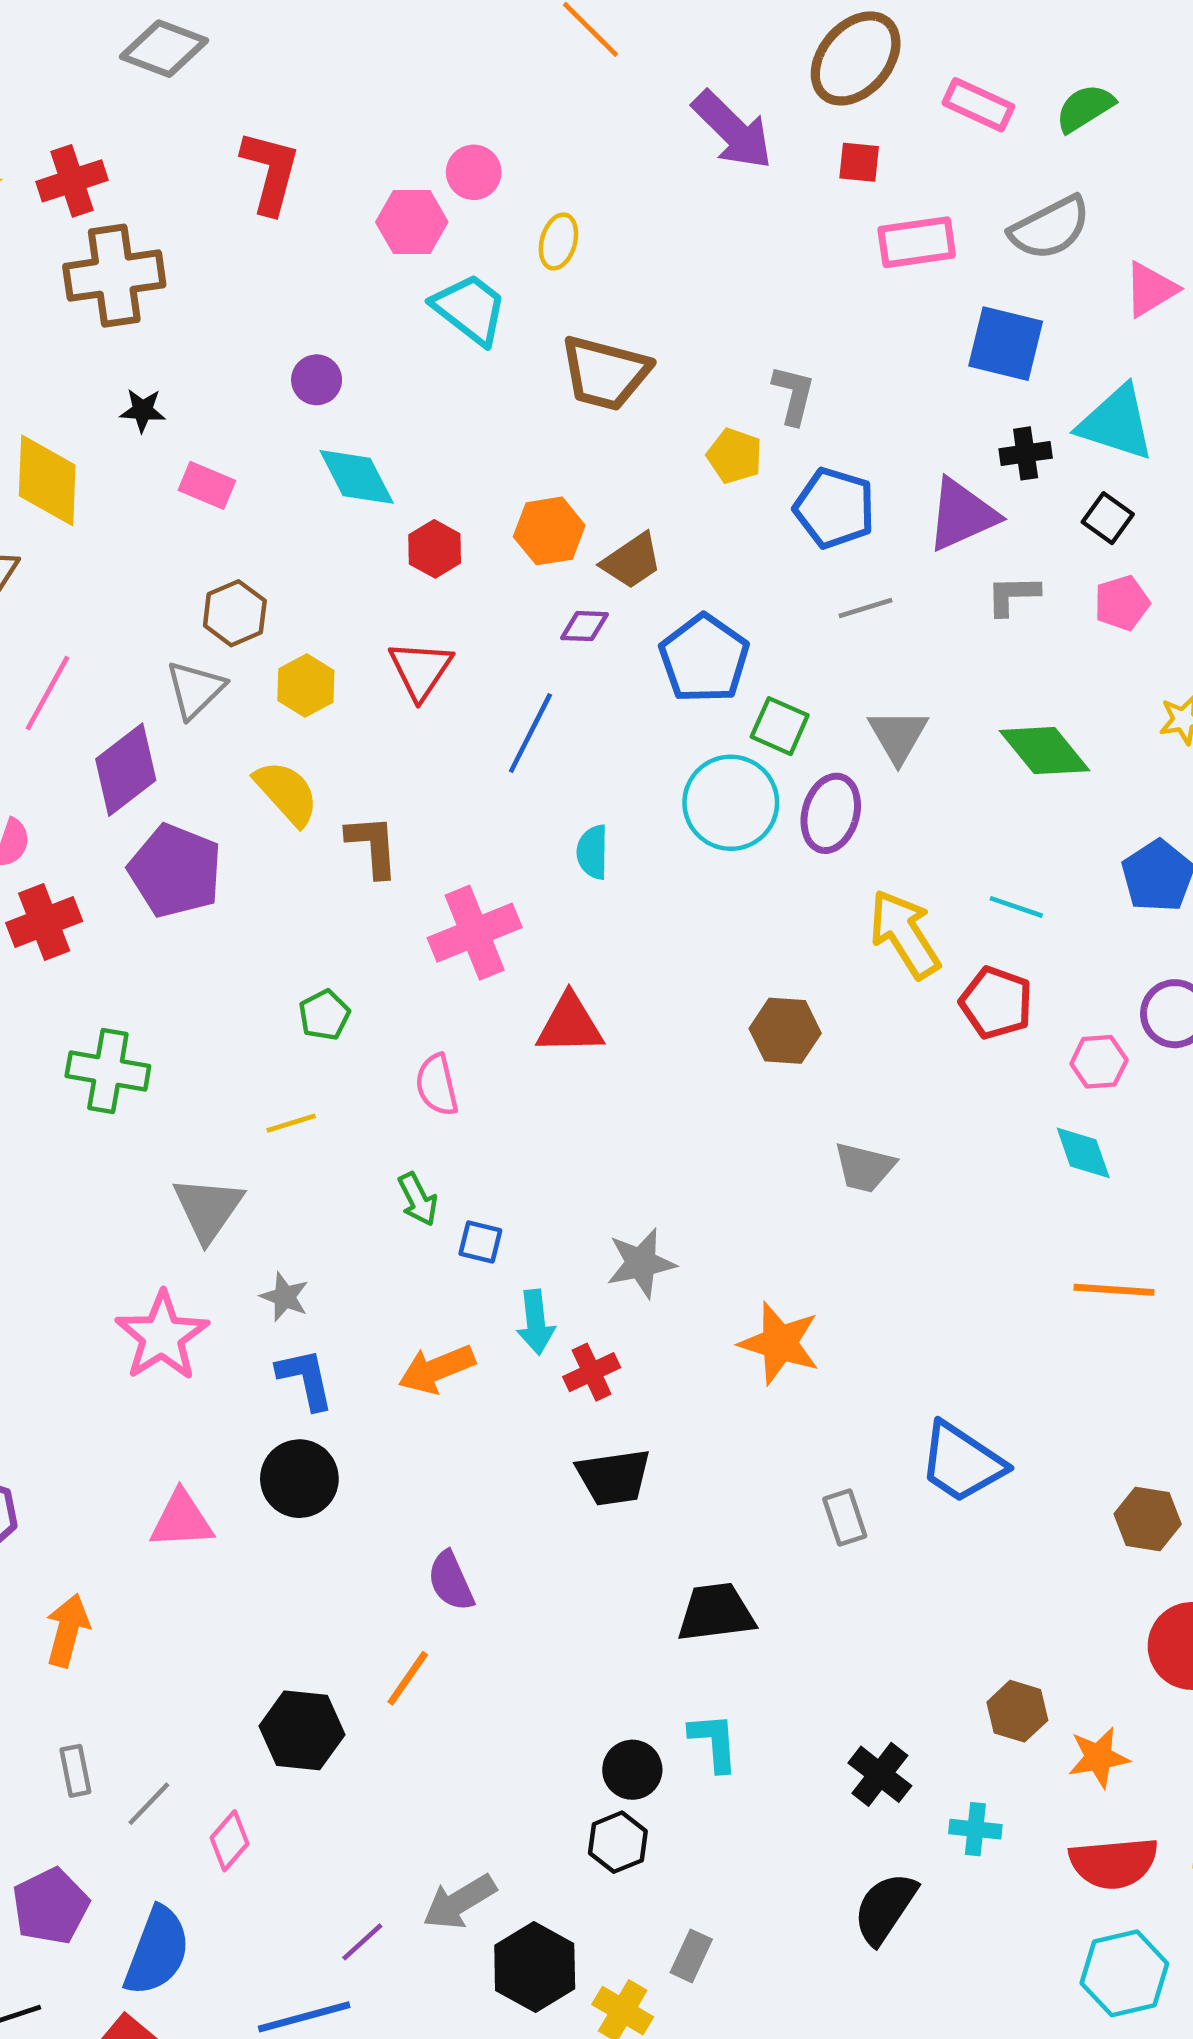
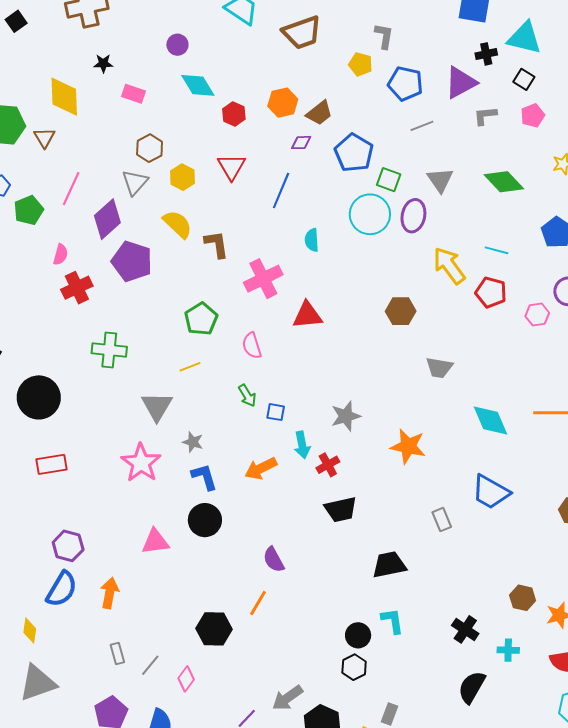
brown trapezoid: (605, 373) -> (302, 33), turned -30
green pentagon: (324, 1015) -> (201, 319), size x1.5
cyan diamond: (1083, 1153) -> (490, 420), moved, size x1.4

